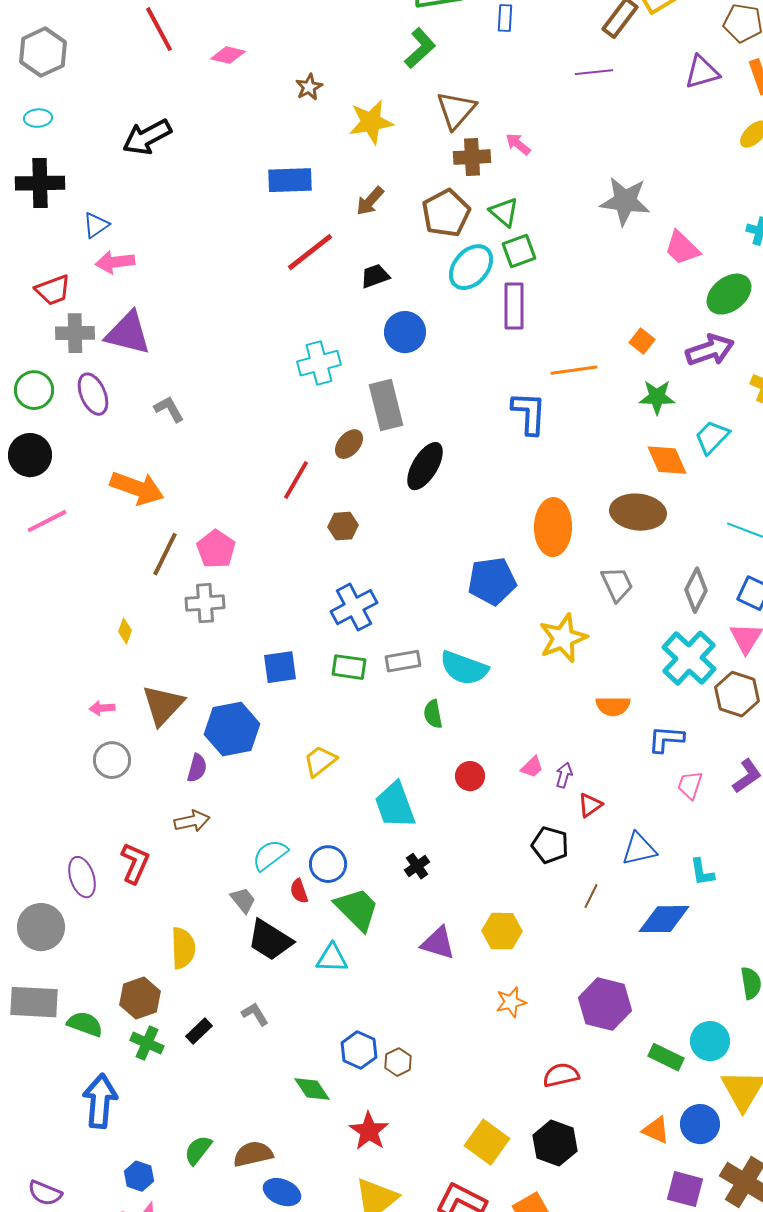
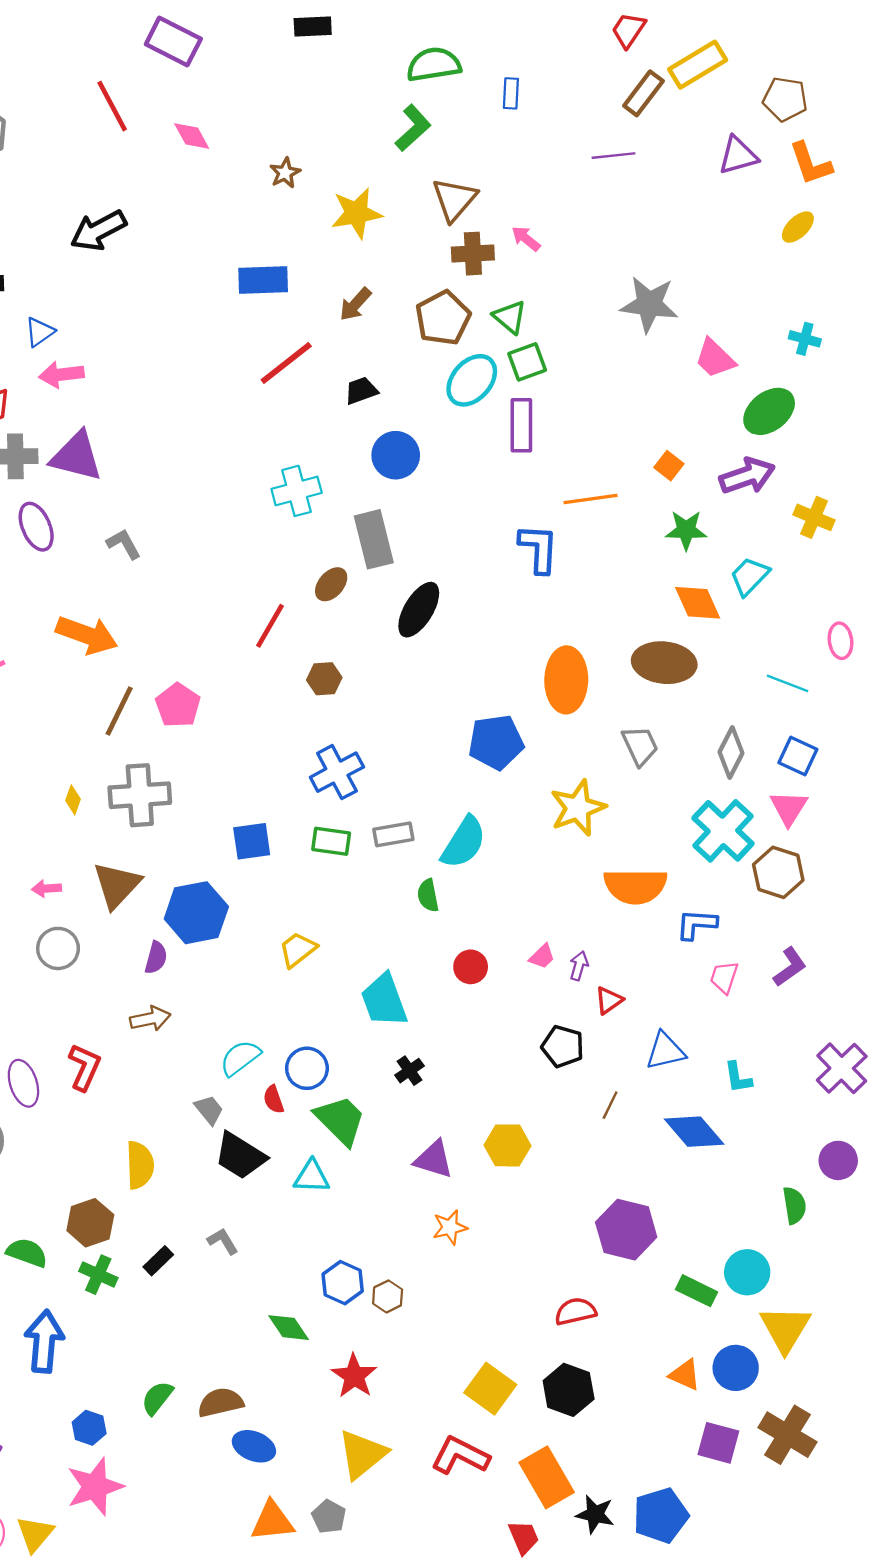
pink diamond: (228, 55) -> (192, 136), turned 48
gray cross: (205, 603) -> (140, 795), moved, size x1.4
cyan semicircle: (464, 668) -> (464, 842), turned -78
orange semicircle: (613, 706) -> (635, 886), size x1.6
blue diamond: (664, 919) -> (694, 1132), turned 50
orange star: (511, 1002) -> (450, 1227), moved

